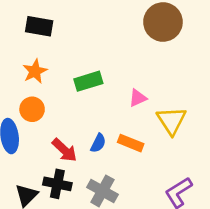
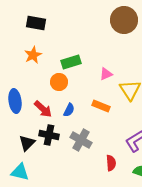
orange circle: (32, 109) -> (59, 82), moved
blue semicircle: (98, 143) -> (69, 110), moved
red arrow: (64, 150) -> (43, 109), moved

